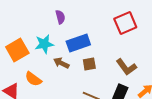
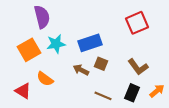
purple semicircle: (60, 17) -> (42, 17), moved, size x1.6
brown arrow: (61, 63) -> (81, 70), moved
brown square: (89, 64) -> (101, 64), turned 32

